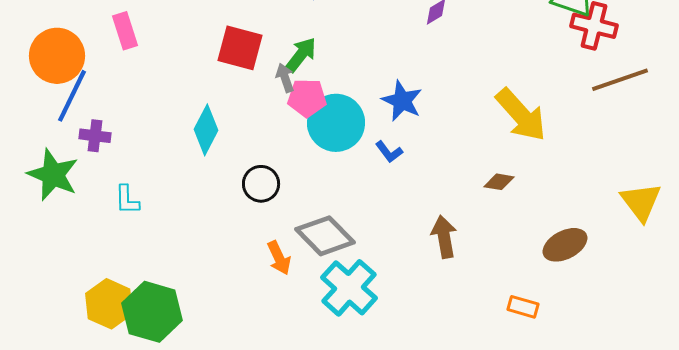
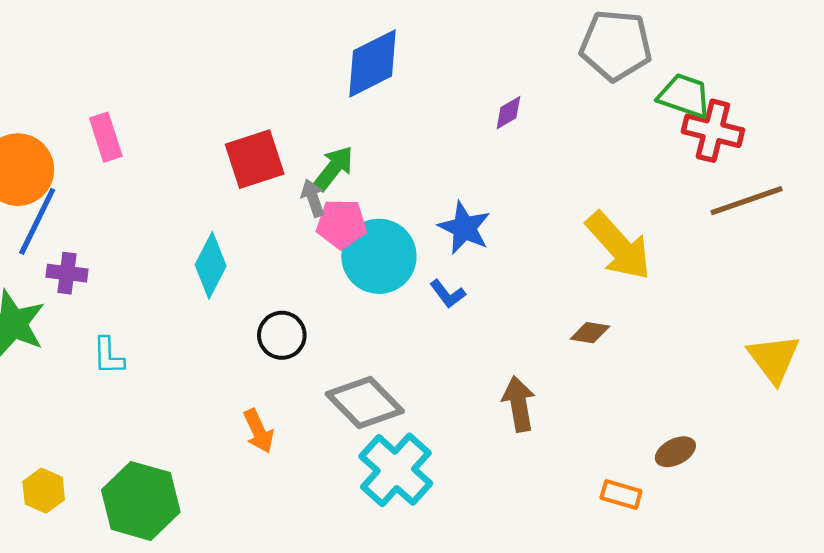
red square: (240, 48) -> (255, 159), turned -33
brown ellipse: (565, 245) -> (675, 452), moved, size x0.7
orange arrow: (279, 258) -> (259, 431), moved
yellow hexagon: (109, 304) -> (44, 491), moved, size x0.7

